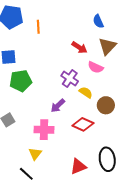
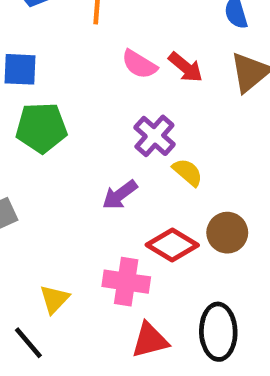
pink semicircle: (96, 67) -> (139, 64), moved
brown circle: (106, 105) -> (227, 233), moved
pink cross: (44, 130) -> (126, 282), moved

